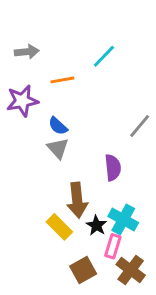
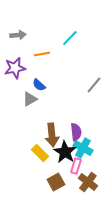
gray triangle: (58, 148) -> (30, 99), moved, turned 42
purple semicircle: (113, 168) -> (76, 132), moved
black star: (96, 225) -> (65, 152), size x1.6

